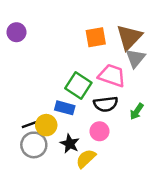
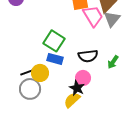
pink trapezoid: (112, 76) -> (93, 16), moved, turned 40
green square: (78, 85) -> (54, 41), moved
black star: (70, 144) -> (77, 88), moved

